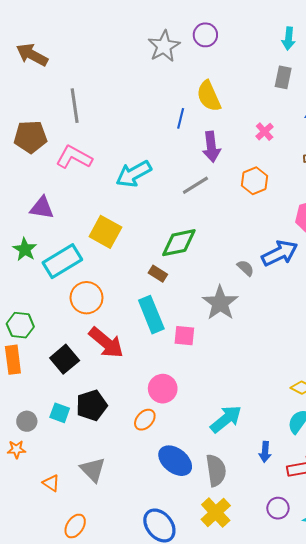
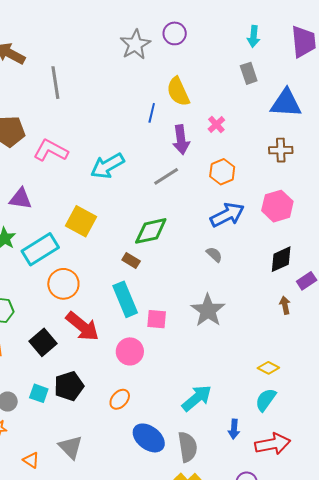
gray rectangle: (283, 77) -> (249, 73), turned -30
gray line: (75, 106) -> (55, 83), moved
pink cross: (265, 132) -> (216, 125), moved
blue arrow: (280, 253) -> (227, 215), moved
gray star: (220, 303) -> (208, 310), moved
pink circle: (163, 389) -> (130, 351), moved

